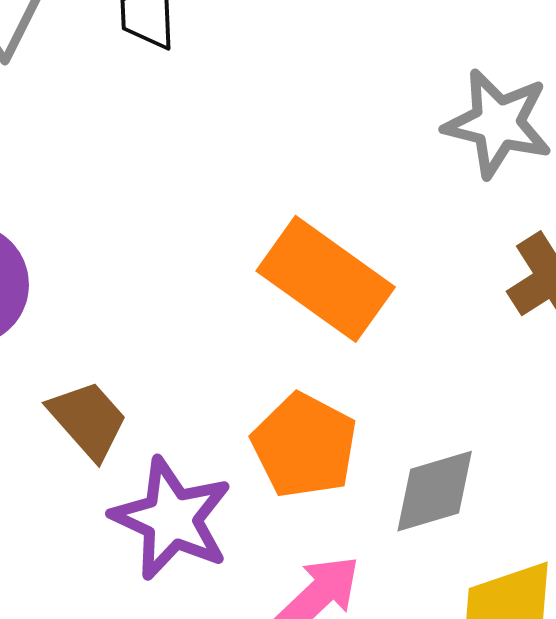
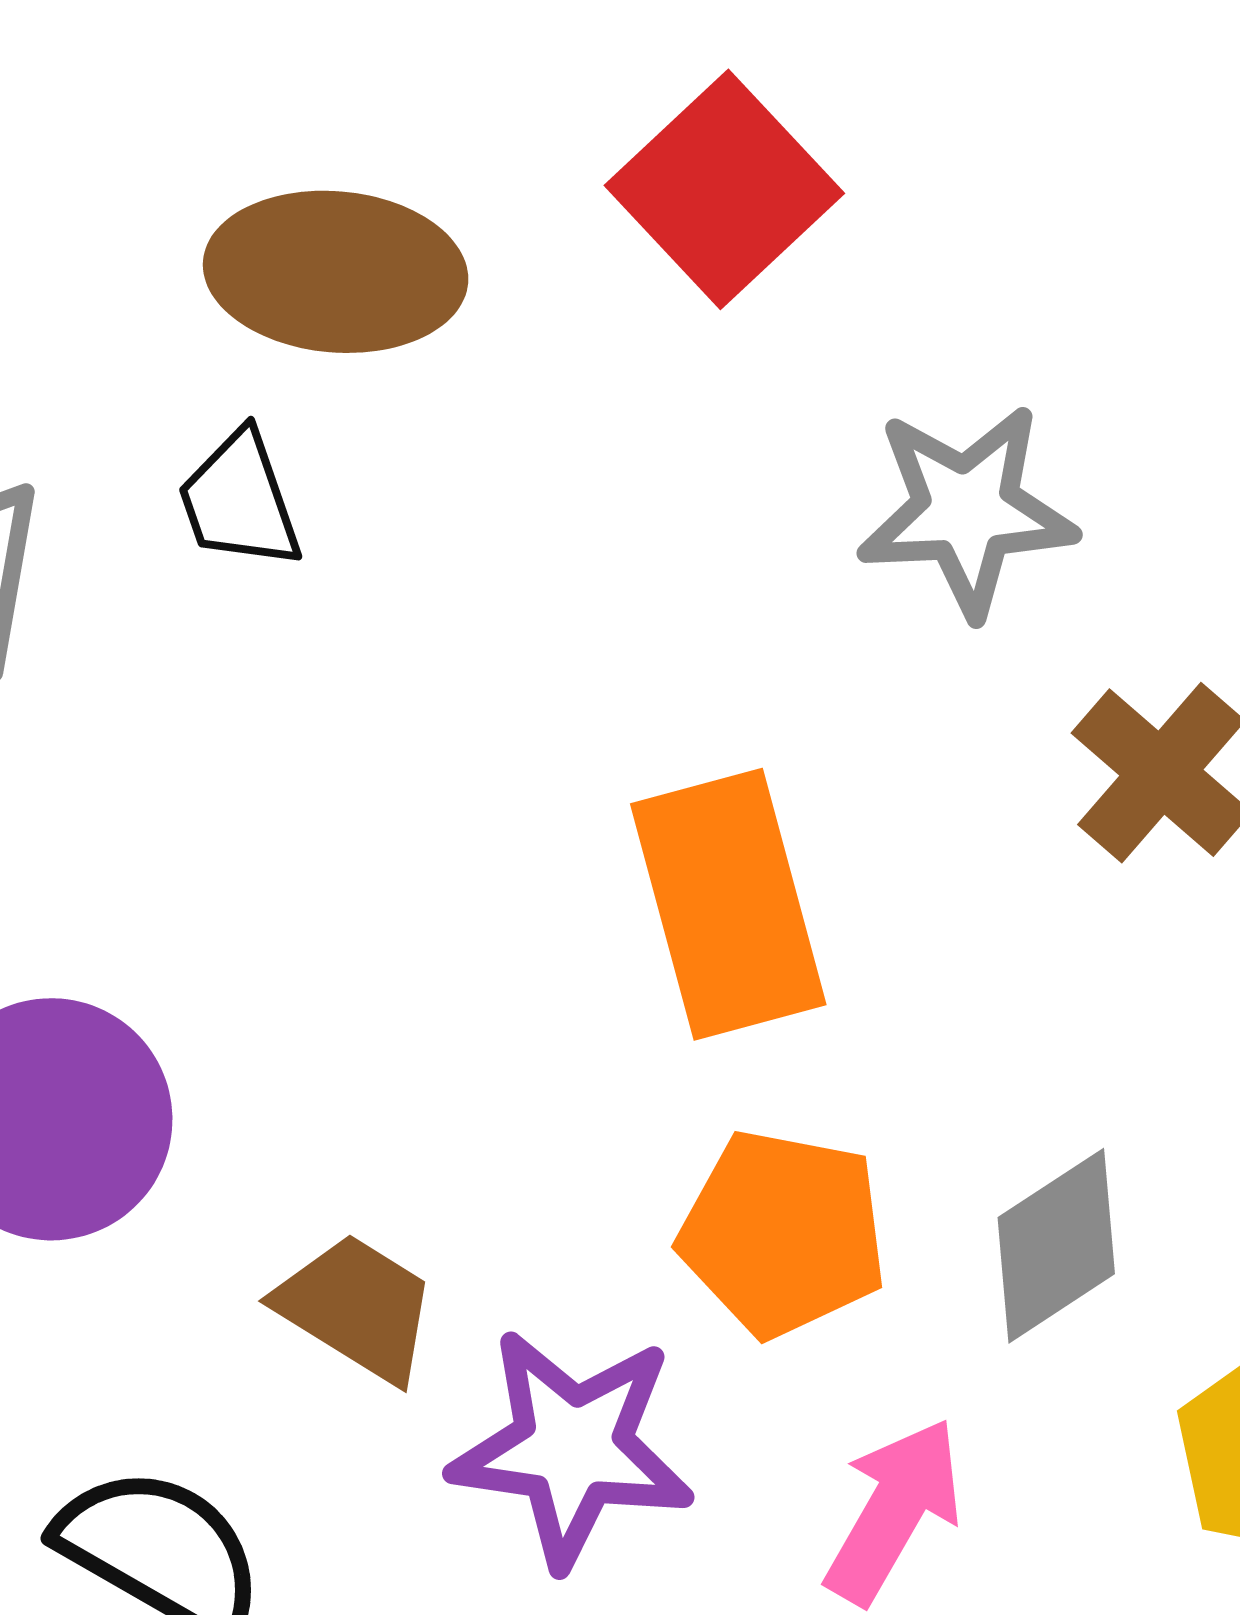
orange rectangle: (326, 279) -> (728, 904), turned 56

